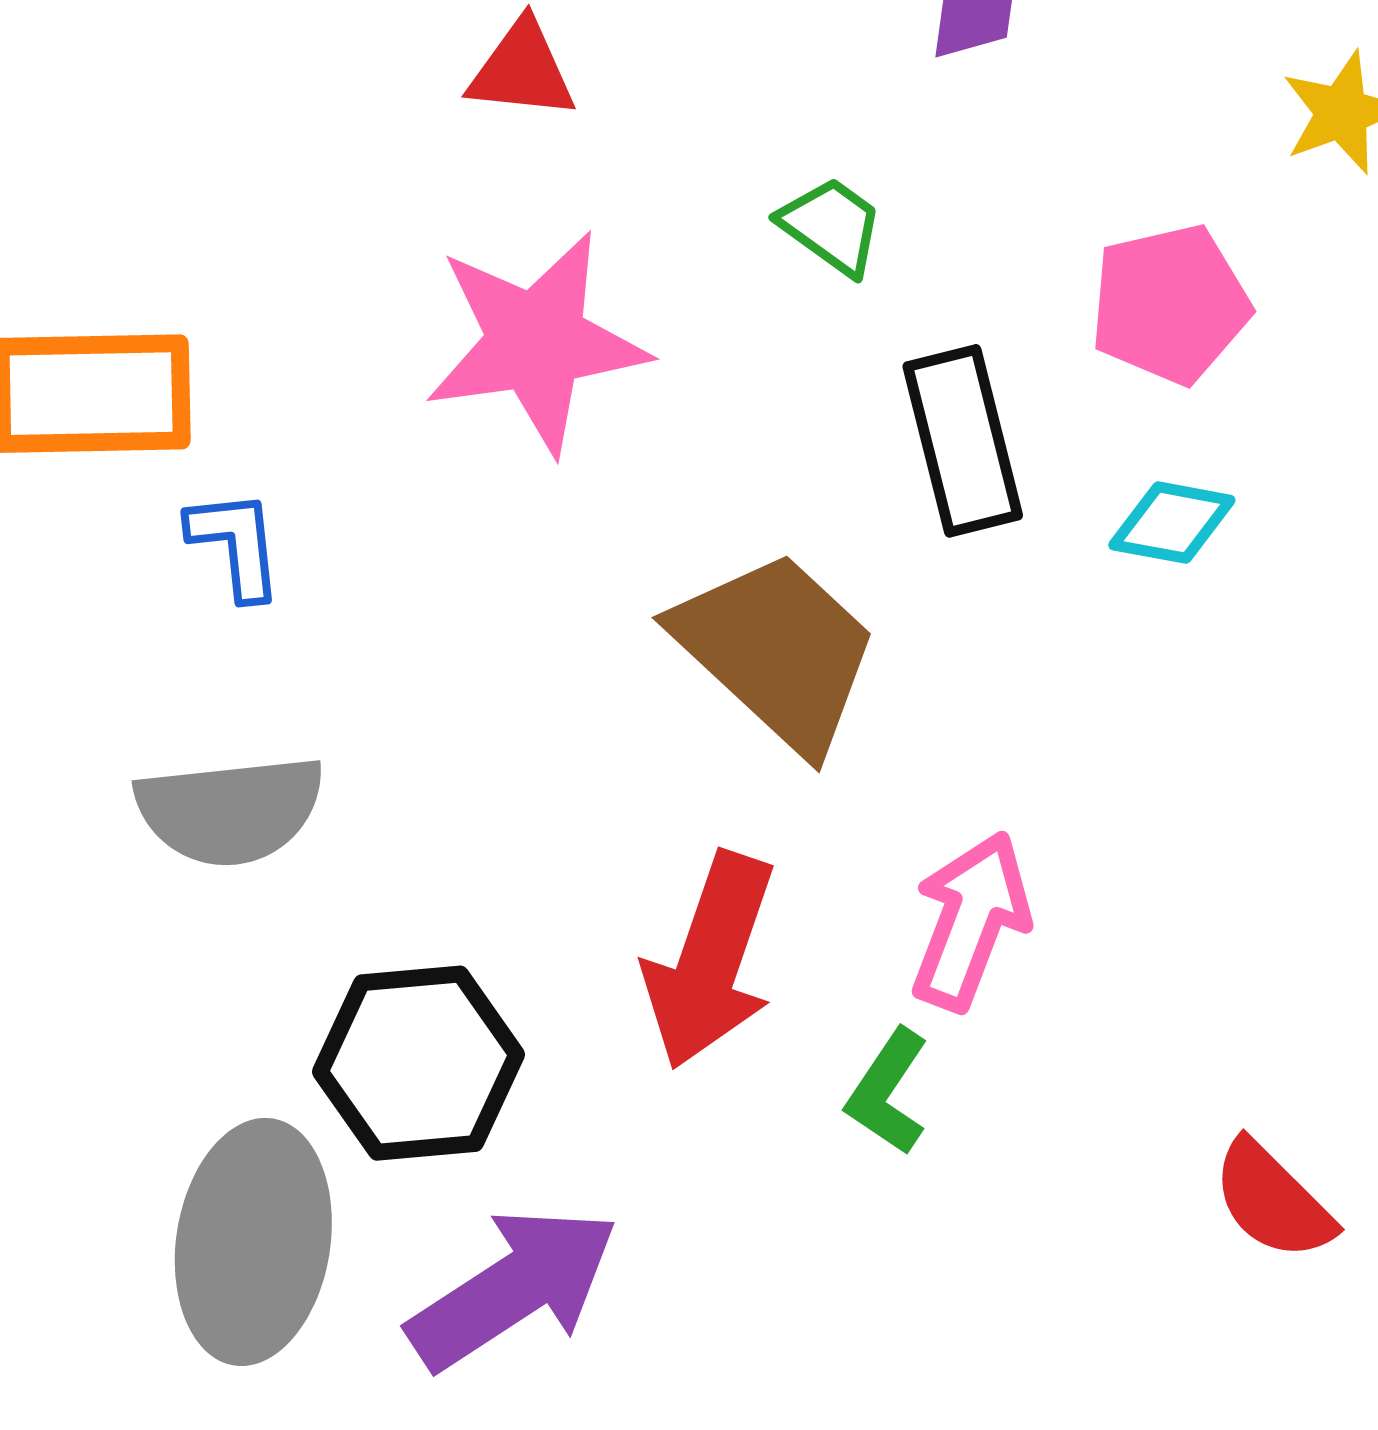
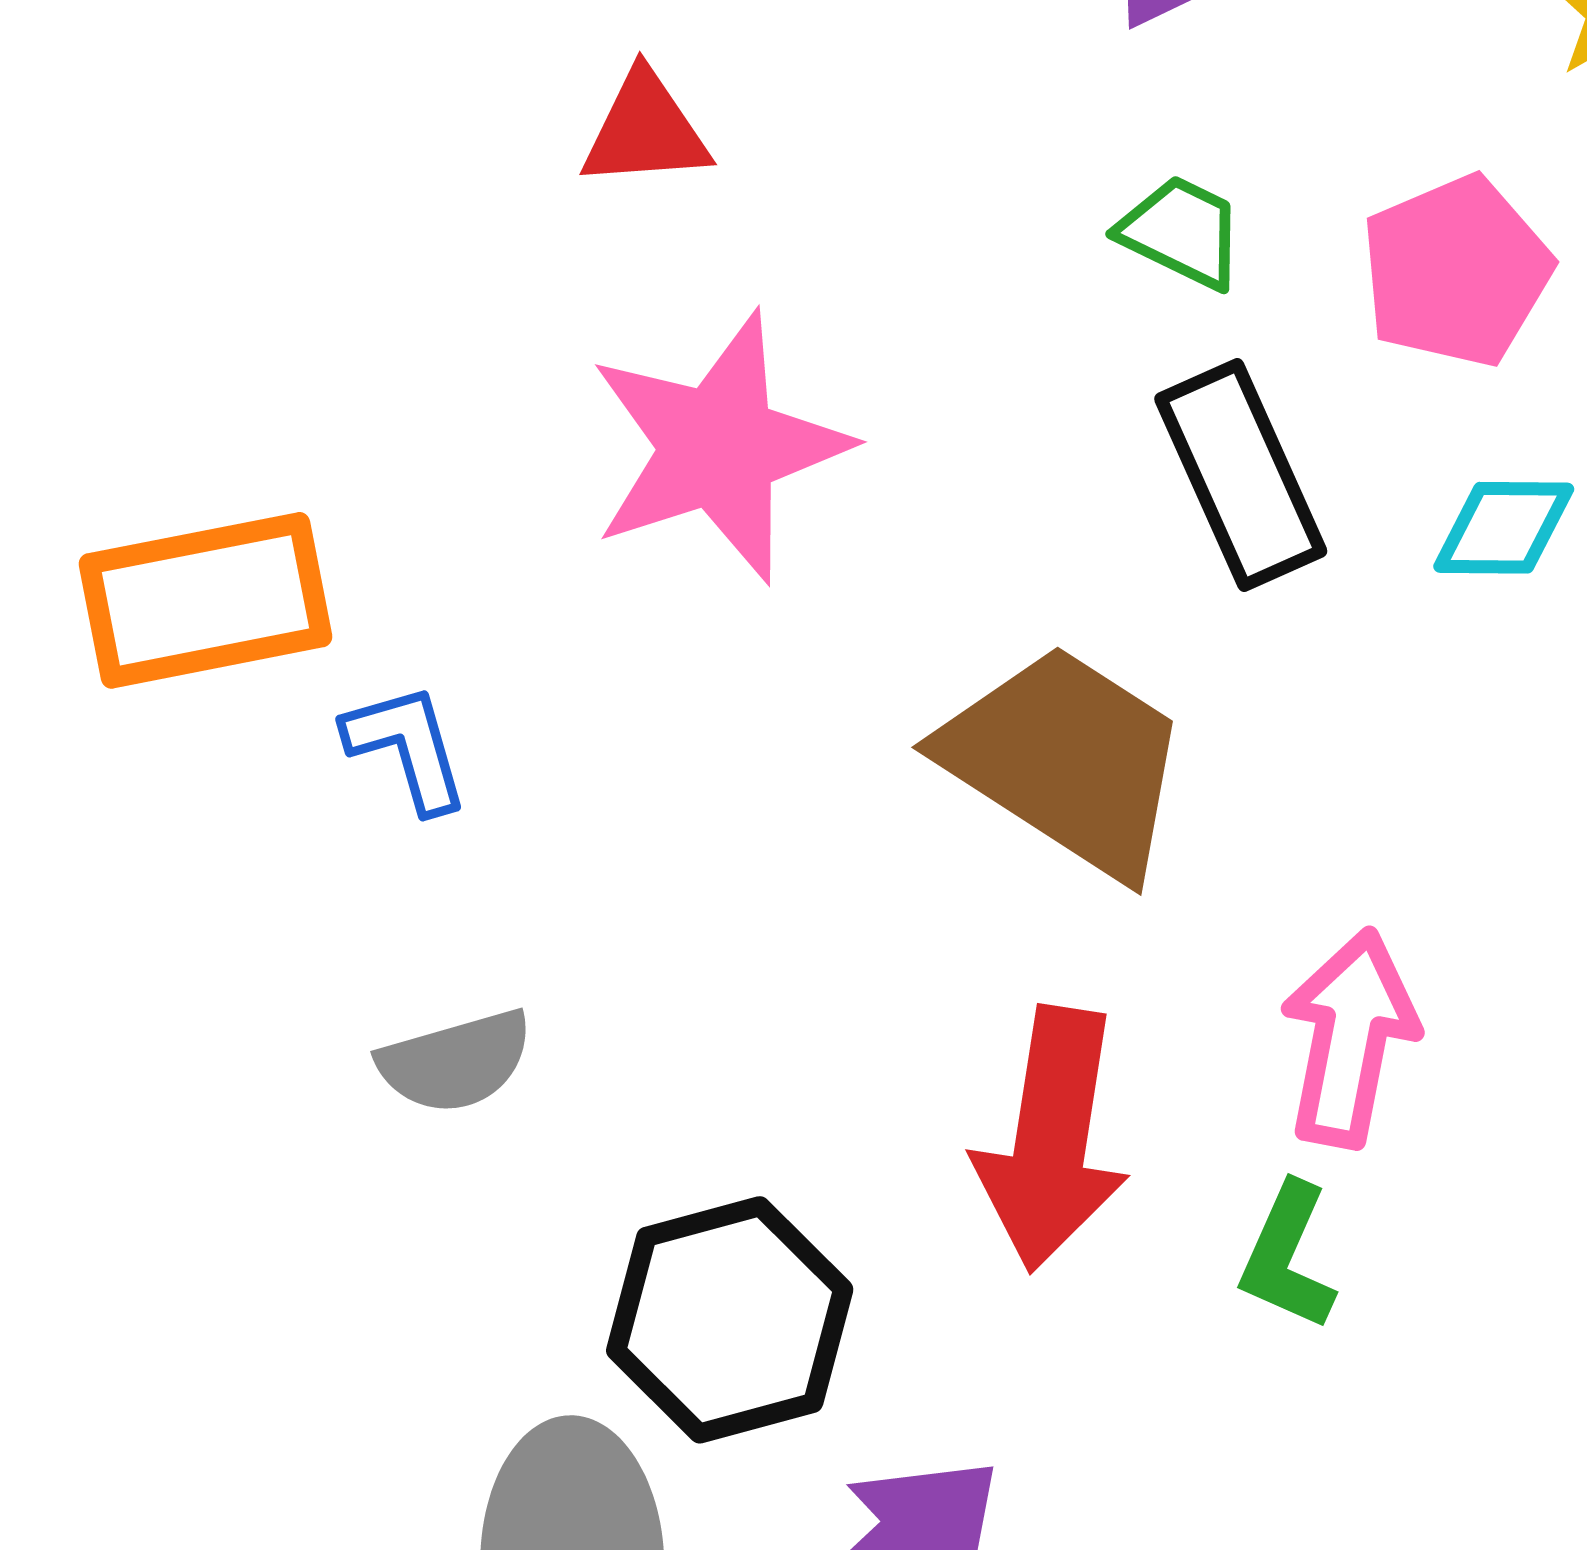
green trapezoid: (831, 226) -> (1182, 232), moved
gray semicircle: (230, 810) -> (456, 1062), size x0.7

